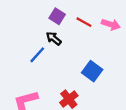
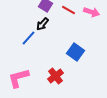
black arrow: (54, 38) -> (42, 24), turned -88

